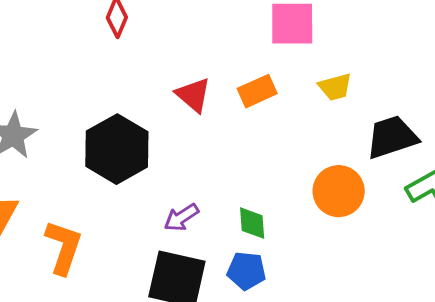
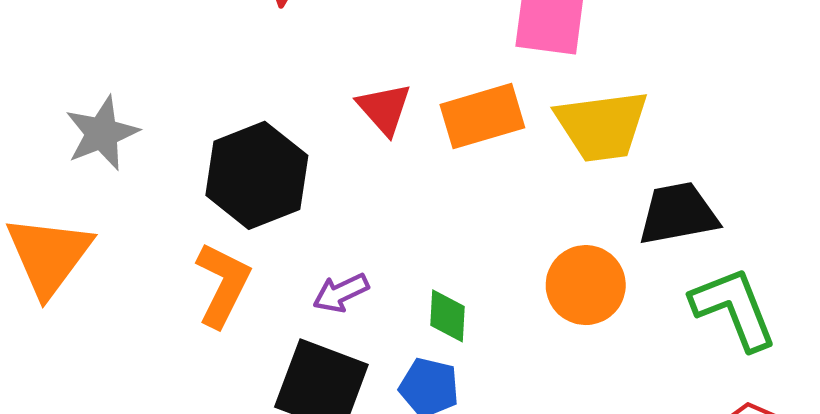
yellow trapezoid: (335, 87) -> (602, 126), size x1.8
orange rectangle: (257, 91) -> (482, 116), size x1.4
orange L-shape: (64, 247) -> (223, 285), moved

